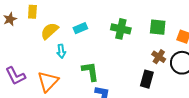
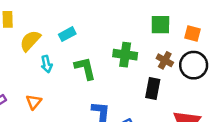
green cross: (121, 29) -> (125, 55), moved
green L-shape: (90, 71) -> (85, 68), moved
orange triangle: (48, 81) -> (34, 102), size x0.6

